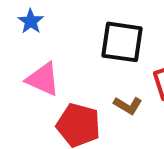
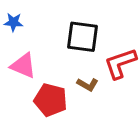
blue star: (31, 21) -> (13, 22), turned -30

